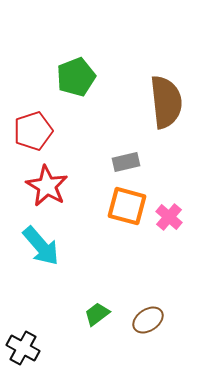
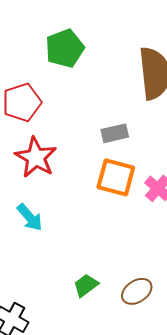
cyan arrow: (41, 246) -> (30, 217), size x0.7

